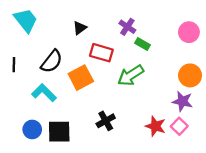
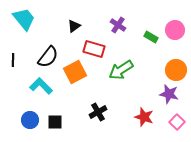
green rectangle: (142, 44) -> (151, 37), moved
pink square: (179, 126) -> (177, 122), moved
black square: (59, 132) -> (55, 122), size x0.7

